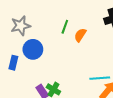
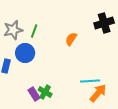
green line: (65, 27) -> (34, 31), moved

